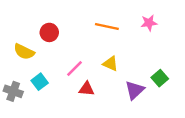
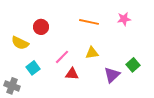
yellow triangle: (111, 64) -> (92, 53), turned -32
gray cross: (13, 91) -> (12, 86), moved

